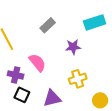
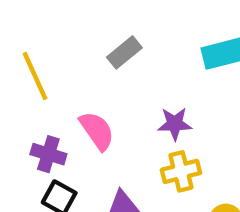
purple star: (73, 47) -> (175, 124), moved

